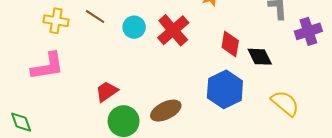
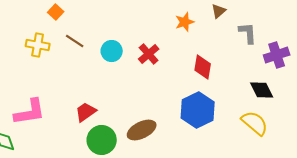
red cross: (173, 30) -> (149, 54), size x0.7
black diamond: (260, 57) -> (262, 90), moved
pink L-shape: (48, 66) -> (30, 112), moved

